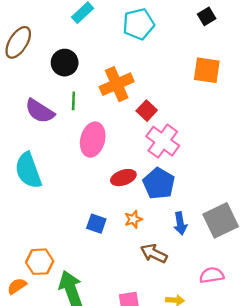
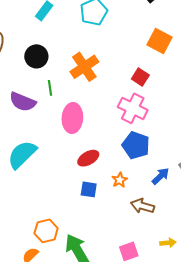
orange square: (207, 70) -> (159, 41), turned 30
red square: (147, 111) -> (140, 77), moved
cyan semicircle: (28, 170) -> (22, 154), turned 76
red ellipse: (123, 178) -> (88, 158), moved
blue arrow: (180, 223) -> (160, 176), turned -114

